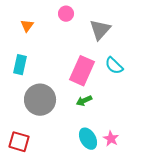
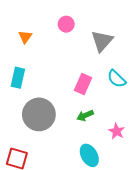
pink rectangle: (82, 71) -> (83, 84), size x0.7
pink star: (111, 139) -> (117, 131), moved

